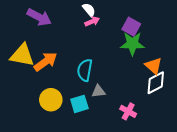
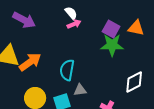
orange triangle: (154, 66) -> (136, 28), moved, turned -30

